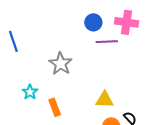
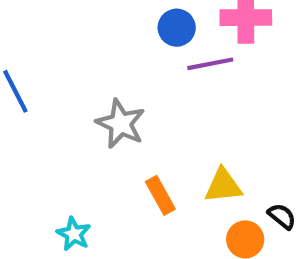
cyan star: (30, 92) -> (74, 234), moved
orange rectangle: (55, 107) -> (160, 195), moved

